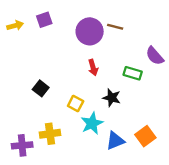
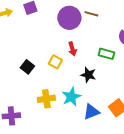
yellow square: (76, 104) -> (55, 62), moved
yellow cross: (50, 134) -> (46, 99), moved

